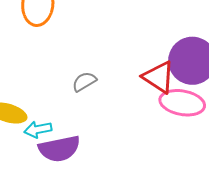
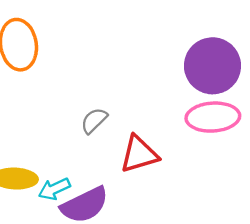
red triangle: (159, 77) -> (139, 154), moved, turned -36

